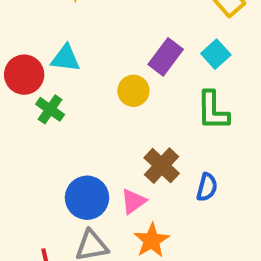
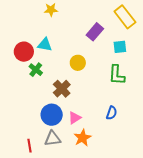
cyan square: (216, 54) -> (120, 47), turned 32
purple rectangle: (166, 57) -> (95, 32), moved
brown cross: (162, 166) -> (62, 89), moved

